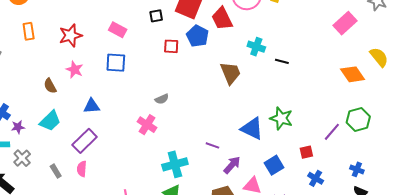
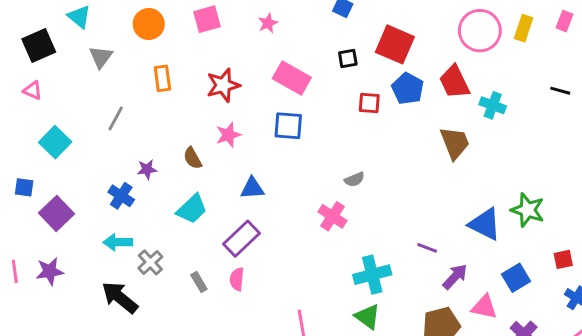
red trapezoid: (222, 19) -> (454, 82), moved
pink rectangle: (118, 30) -> (292, 78), size x1.4
black line: (282, 61) -> (560, 91), moved
pink star: (75, 70) -> (228, 135), turned 30
purple star: (18, 127) -> (147, 169), moved

